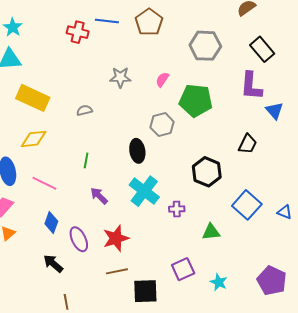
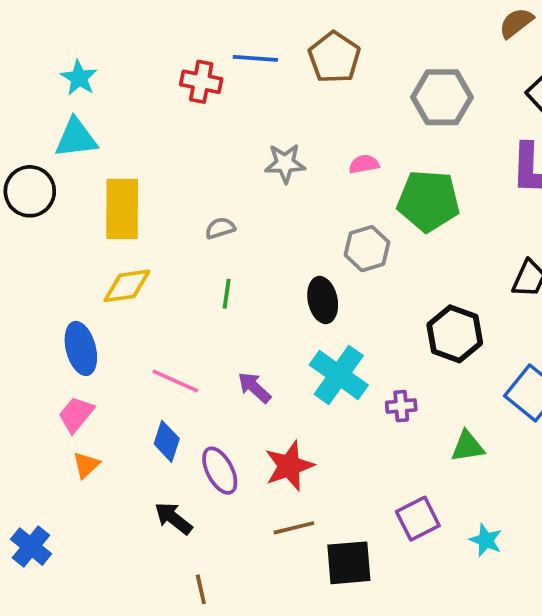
pink semicircle: (162, 80) -> (364, 164), turned 49
yellow rectangle: (33, 98) -> (122, 209), turned 68
green line: (86, 160) -> (227, 294), moved
pink line: (44, 183) -> (175, 381), moved

